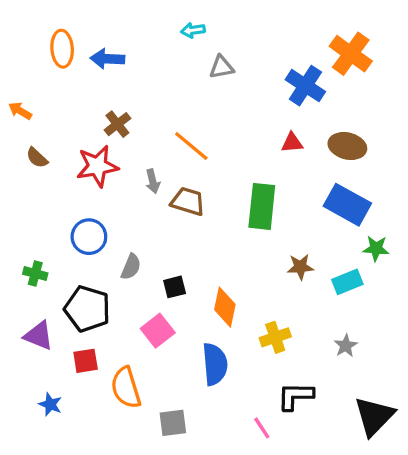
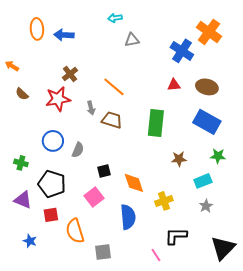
green star: (376, 248) -> (218, 156), moved
gray semicircle: (131, 267) -> (78, 150), moved
cyan rectangle: (347, 282) -> (203, 181), moved
orange diamond: (225, 307) -> (134, 183), turned -30

